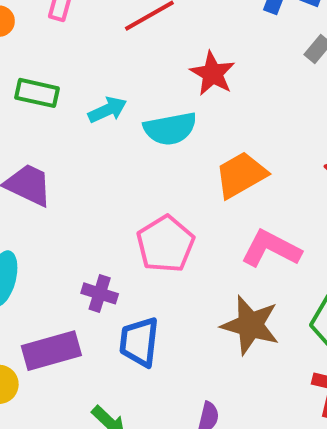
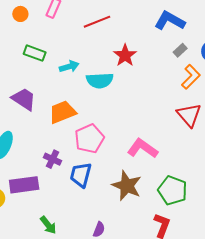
orange trapezoid: (241, 175) -> (62, 112), moved
blue trapezoid: (139, 342) -> (81, 175), moved

